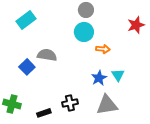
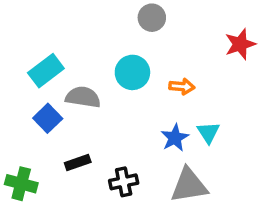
cyan rectangle: (26, 20) -> (46, 71), moved
cyan circle: (84, 32) -> (132, 72), moved
black rectangle: (44, 113) -> (78, 162), moved

